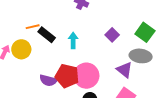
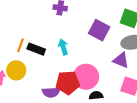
orange line: (33, 27) -> (20, 45), turned -40
purple square: (112, 35) -> (99, 30), size x1.5

